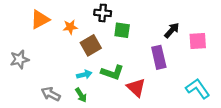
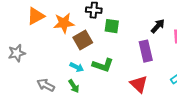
orange star: (70, 27) -> (64, 23), size x1.5
cyan arrow: (84, 75) -> (77, 67), turned 40
red triangle: (136, 88) -> (139, 84), moved

